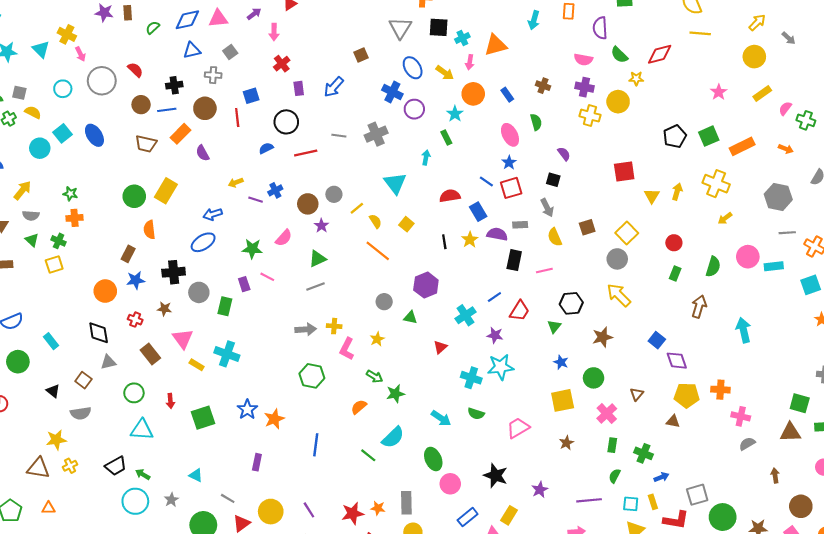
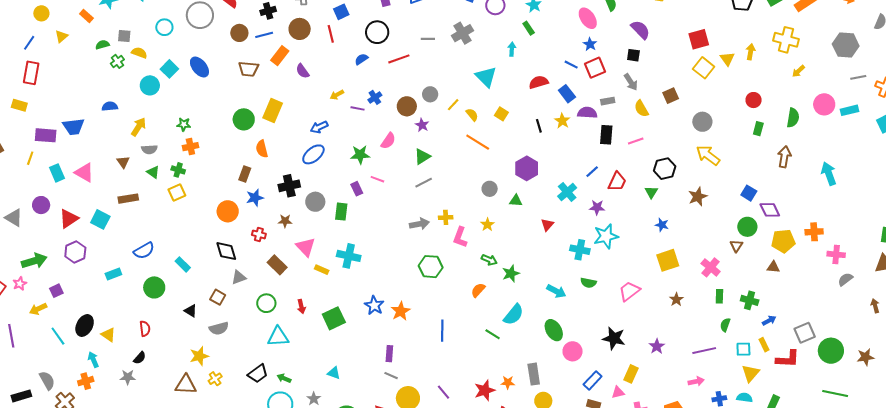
purple semicircle: (564, 154) -> (640, 30), size x1.5
yellow square: (627, 233) -> (704, 68), moved
green circle: (594, 378) -> (747, 227), moved
gray line: (228, 498) -> (391, 376), moved

